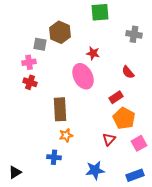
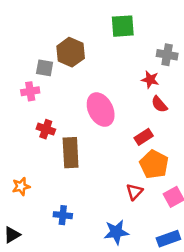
red star: (93, 53) -> (150, 80), moved
red cross: (30, 82) -> (46, 129), moved
orange star: (66, 135) -> (21, 186), moved

